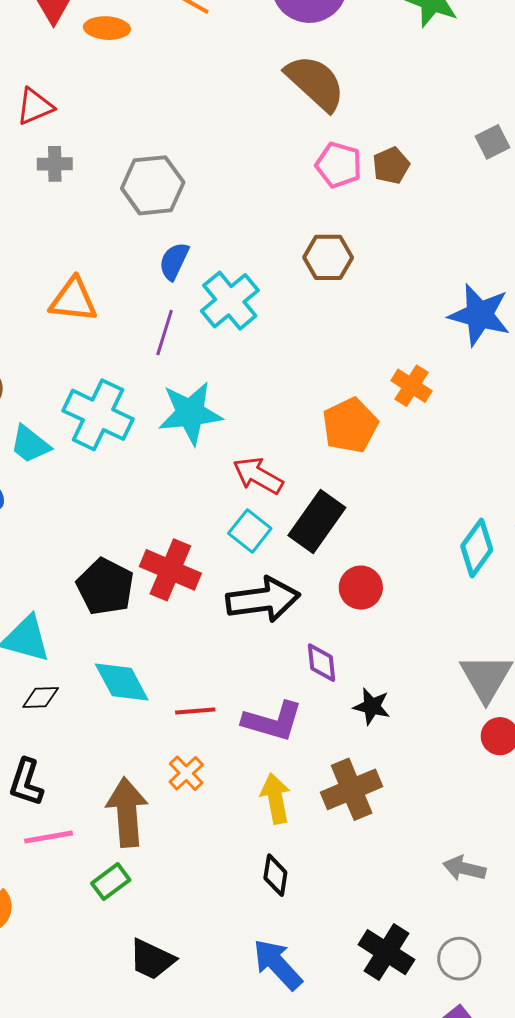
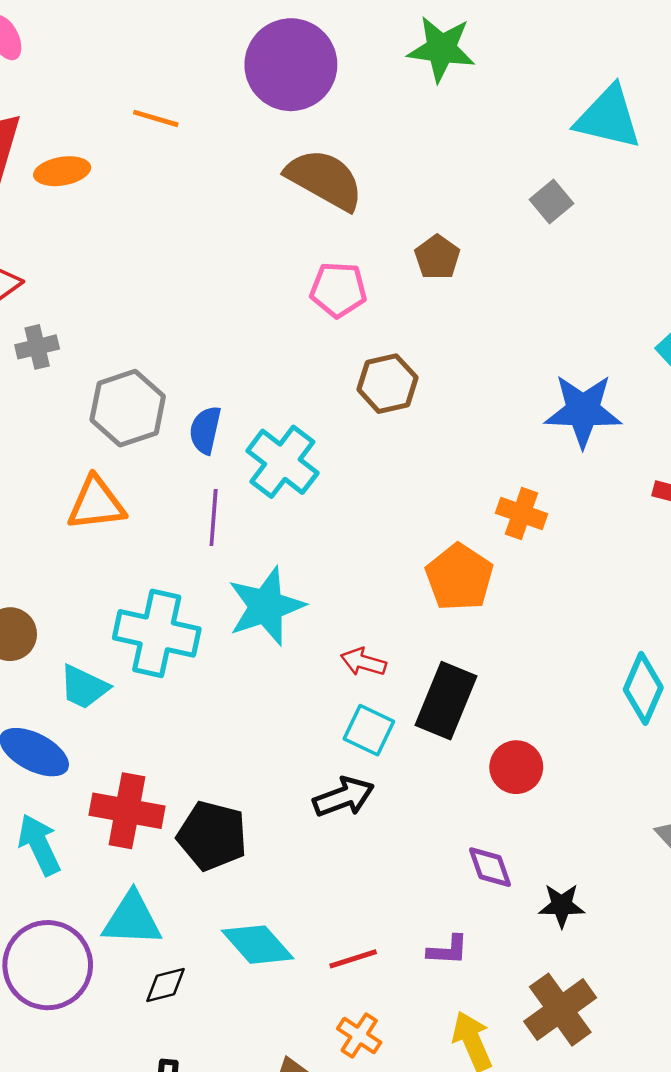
pink pentagon: (339, 165) -> (338, 290), moved
gray hexagon: (153, 185) -> (128, 408), moved
red arrow: (258, 476) -> (363, 662), size x0.7
red cross: (170, 570) -> (127, 811), moved
black arrow: (263, 600) -> (344, 797), moved, size x0.7
purple L-shape: (273, 721) -> (448, 950), size x0.6

